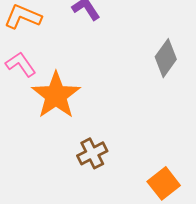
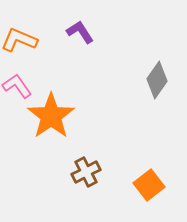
orange square: (164, 183) -> (149, 185), moved

